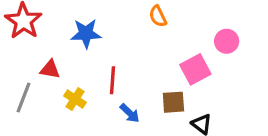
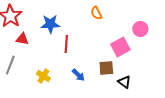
red triangle: (50, 69) -> (22, 39), moved
red line: (113, 80) -> (66, 44), moved
yellow cross: (75, 99) -> (43, 76), moved

